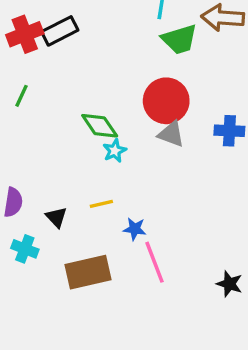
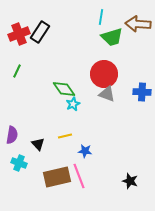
black rectangle: (60, 31) -> (40, 32), turned -30
pink line: (155, 262) -> (79, 176), moved
black star: (229, 284) -> (130, 181), moved

